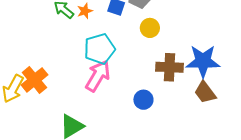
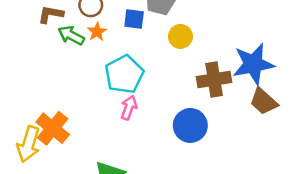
pink arrow: (98, 76) -> (129, 108), size x0.6
blue circle: (143, 100) -> (190, 125), size x1.4

